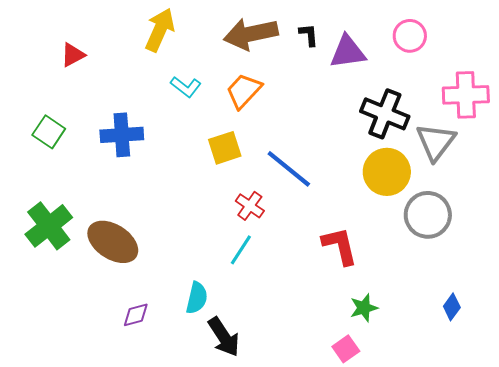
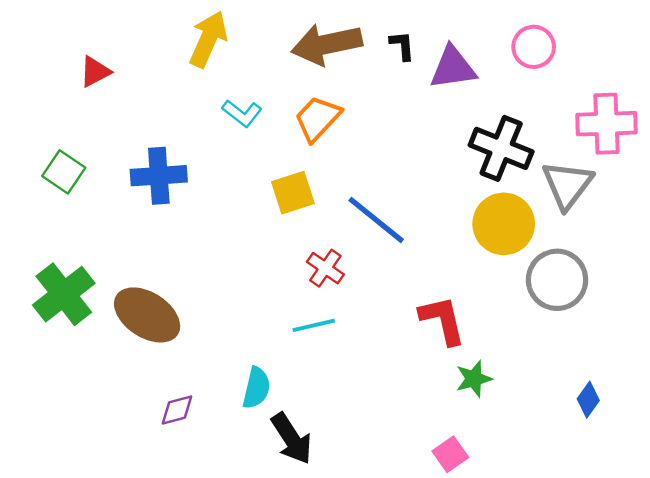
cyan line: (241, 250) -> (314, 325), turned 44
green star: (364, 308) -> (474, 379), moved

